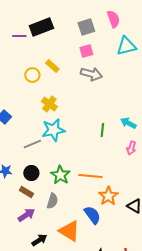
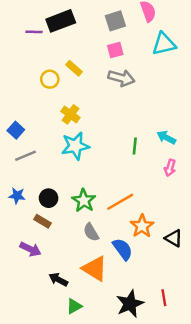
gray line: (32, 144) -> (25, 156), moved
orange line: (90, 176) -> (120, 202), turned -35
gray semicircle: (52, 201) -> (91, 232), moved, turned 133
purple arrow: (26, 215) -> (30, 249), moved, turned 60
black arrow: (39, 240) -> (58, 279), turned -119

